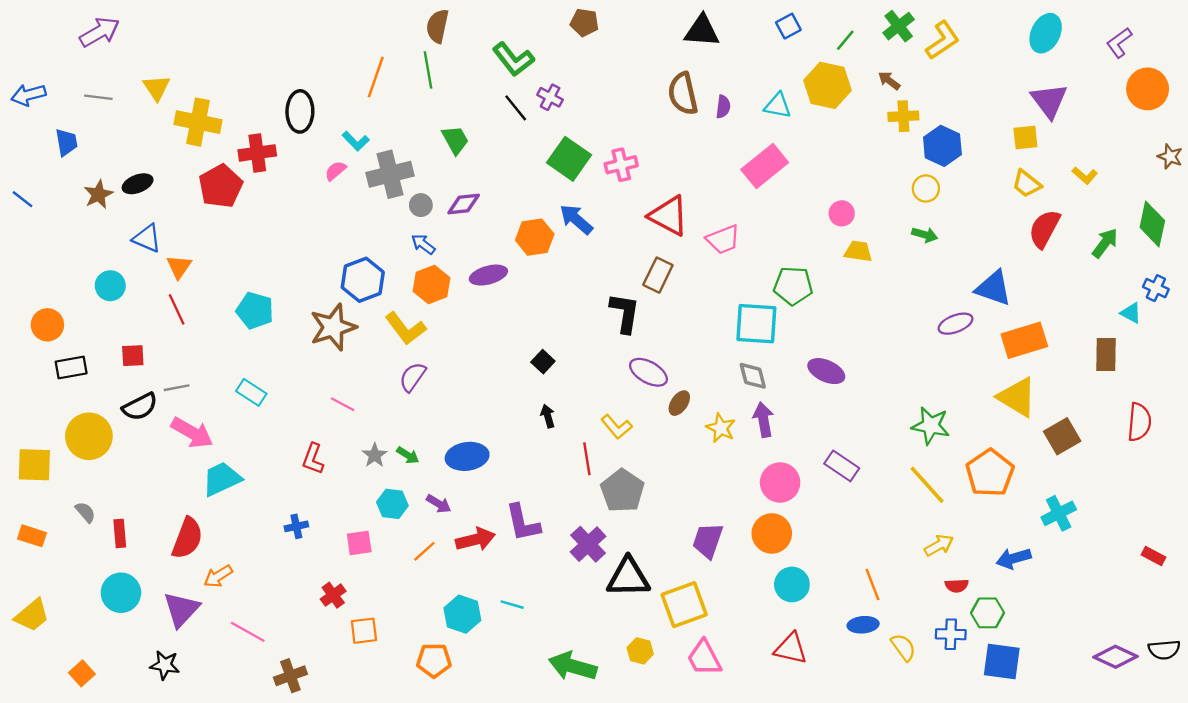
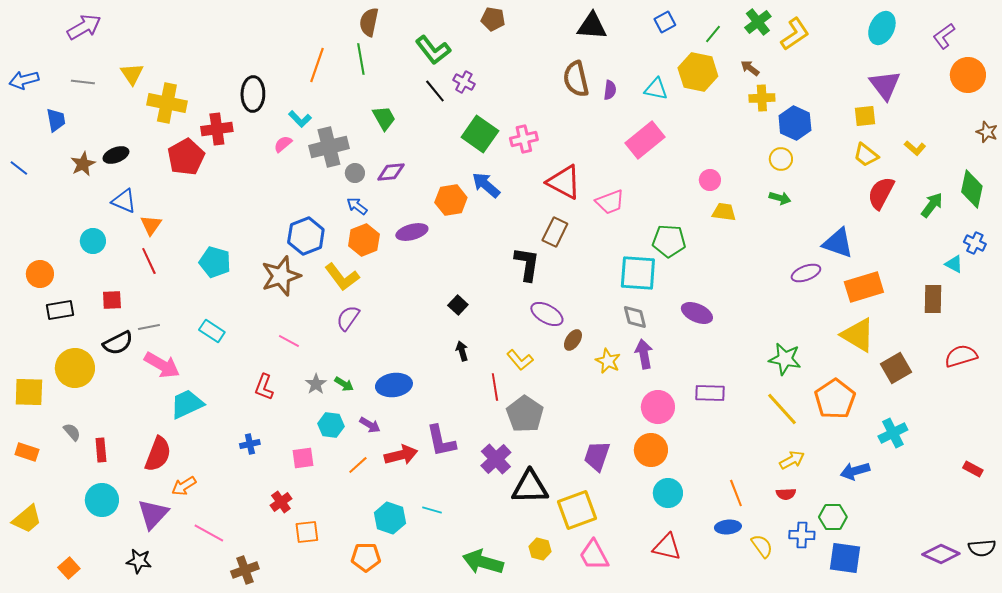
red semicircle: (1139, 422) -> (961, 356), turned -112
purple rectangle: (842, 466) -> (710, 393), turned -32
red semicircle: (957, 586) -> (786, 494), moved

